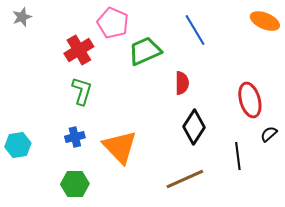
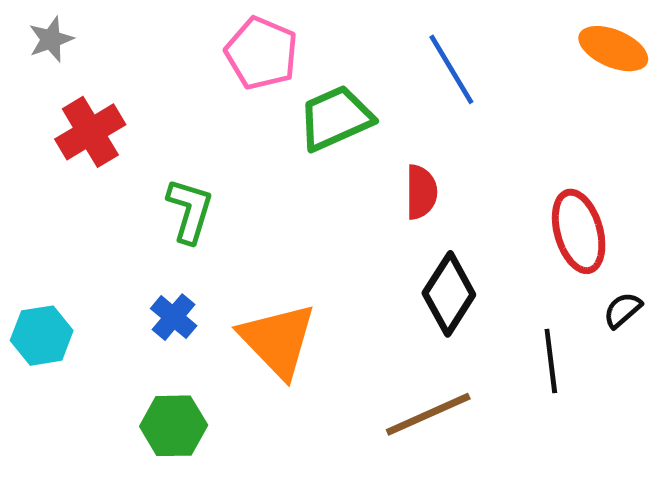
red cross: (79, 50) -> (90, 132), moved
blue cross: (75, 137) -> (174, 317), turned -36

